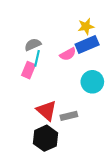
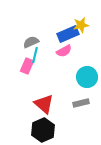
blue rectangle: (87, 45) -> (68, 34), moved
gray rectangle: (69, 116) -> (81, 103), moved

